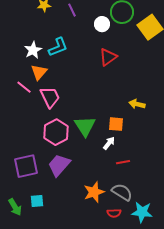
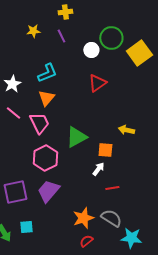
white star: (33, 50) -> (12, 84), moved
orange triangle: (39, 72) -> (46, 98), moved
green triangle: (85, 126) -> (76, 137), moved, turned 35
red semicircle: (114, 213) -> (86, 241), moved, turned 144

